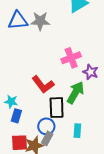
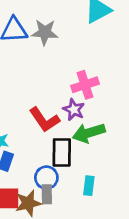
purple star: (91, 72) -> (74, 110), moved
green arrow: (75, 93) -> (89, 133), turned -140
gray rectangle: (47, 138) -> (47, 194), turned -32

